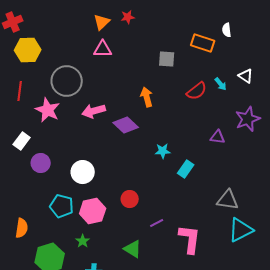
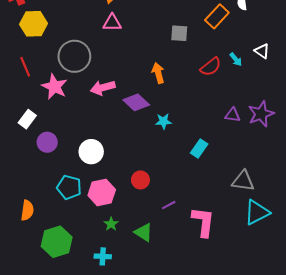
orange rectangle: (203, 43) -> (217, 16), turned -65
red line: (20, 91) -> (25, 67), turned -30
purple star: (248, 119) -> (261, 114), moved
cyan star: (163, 151) -> (163, 121), moved
green star: (83, 241) -> (111, 224), moved

